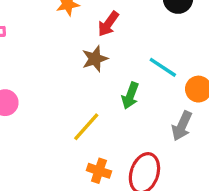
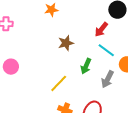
red arrow: (108, 24) -> (101, 29), moved
gray arrow: (182, 126) -> (108, 79), moved

